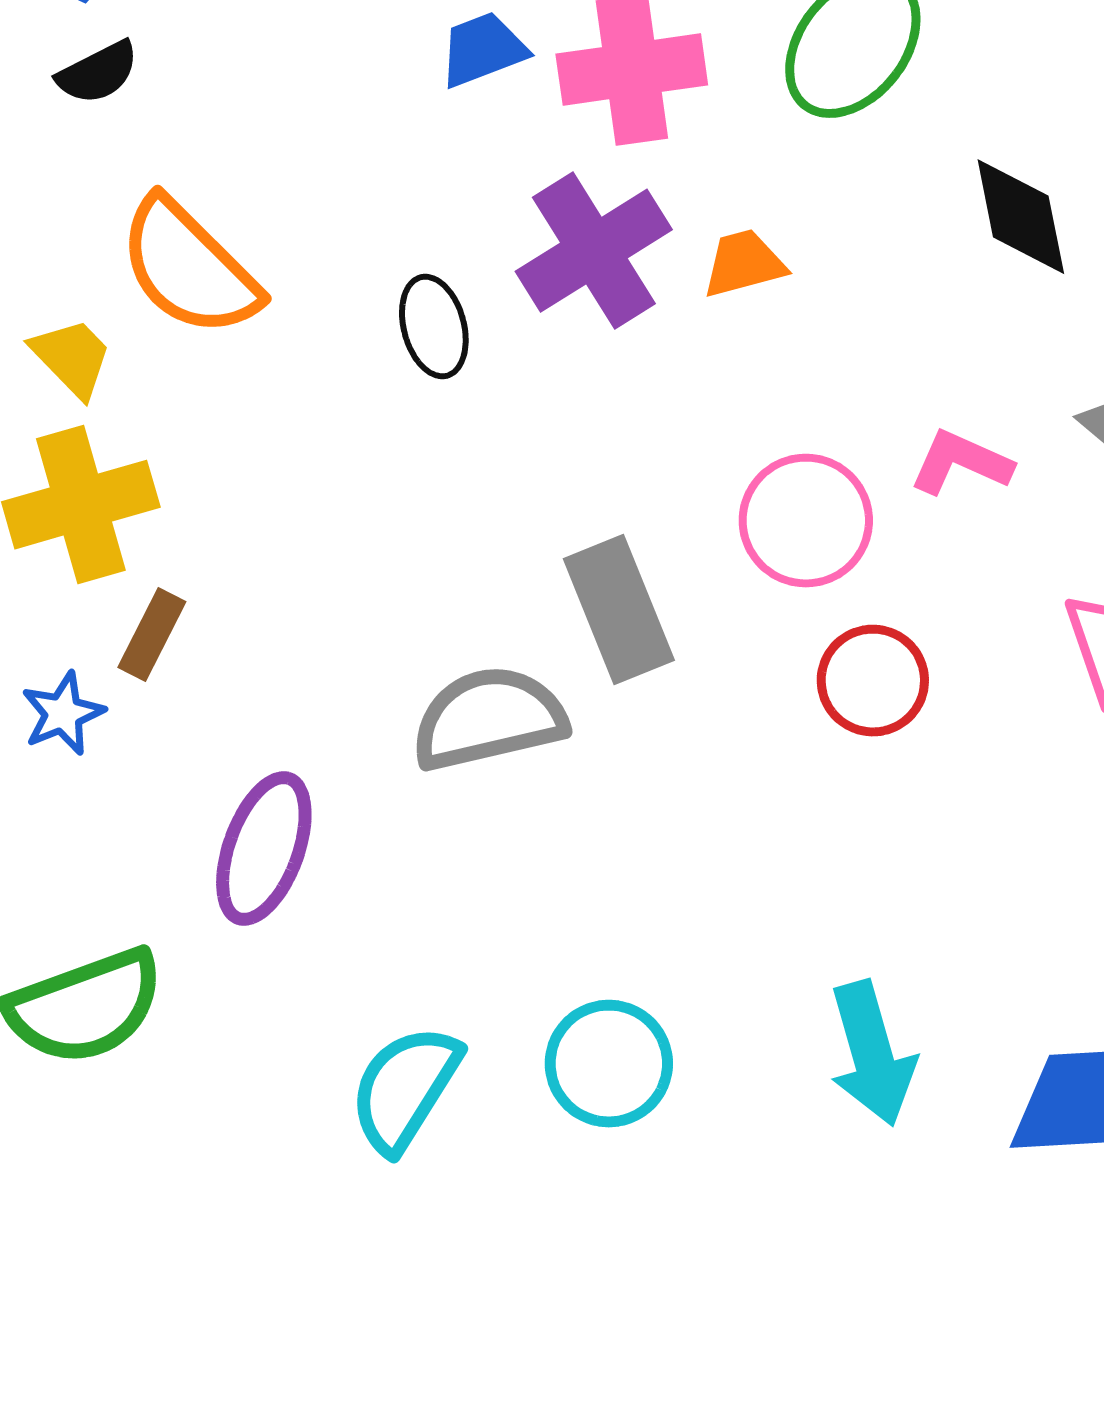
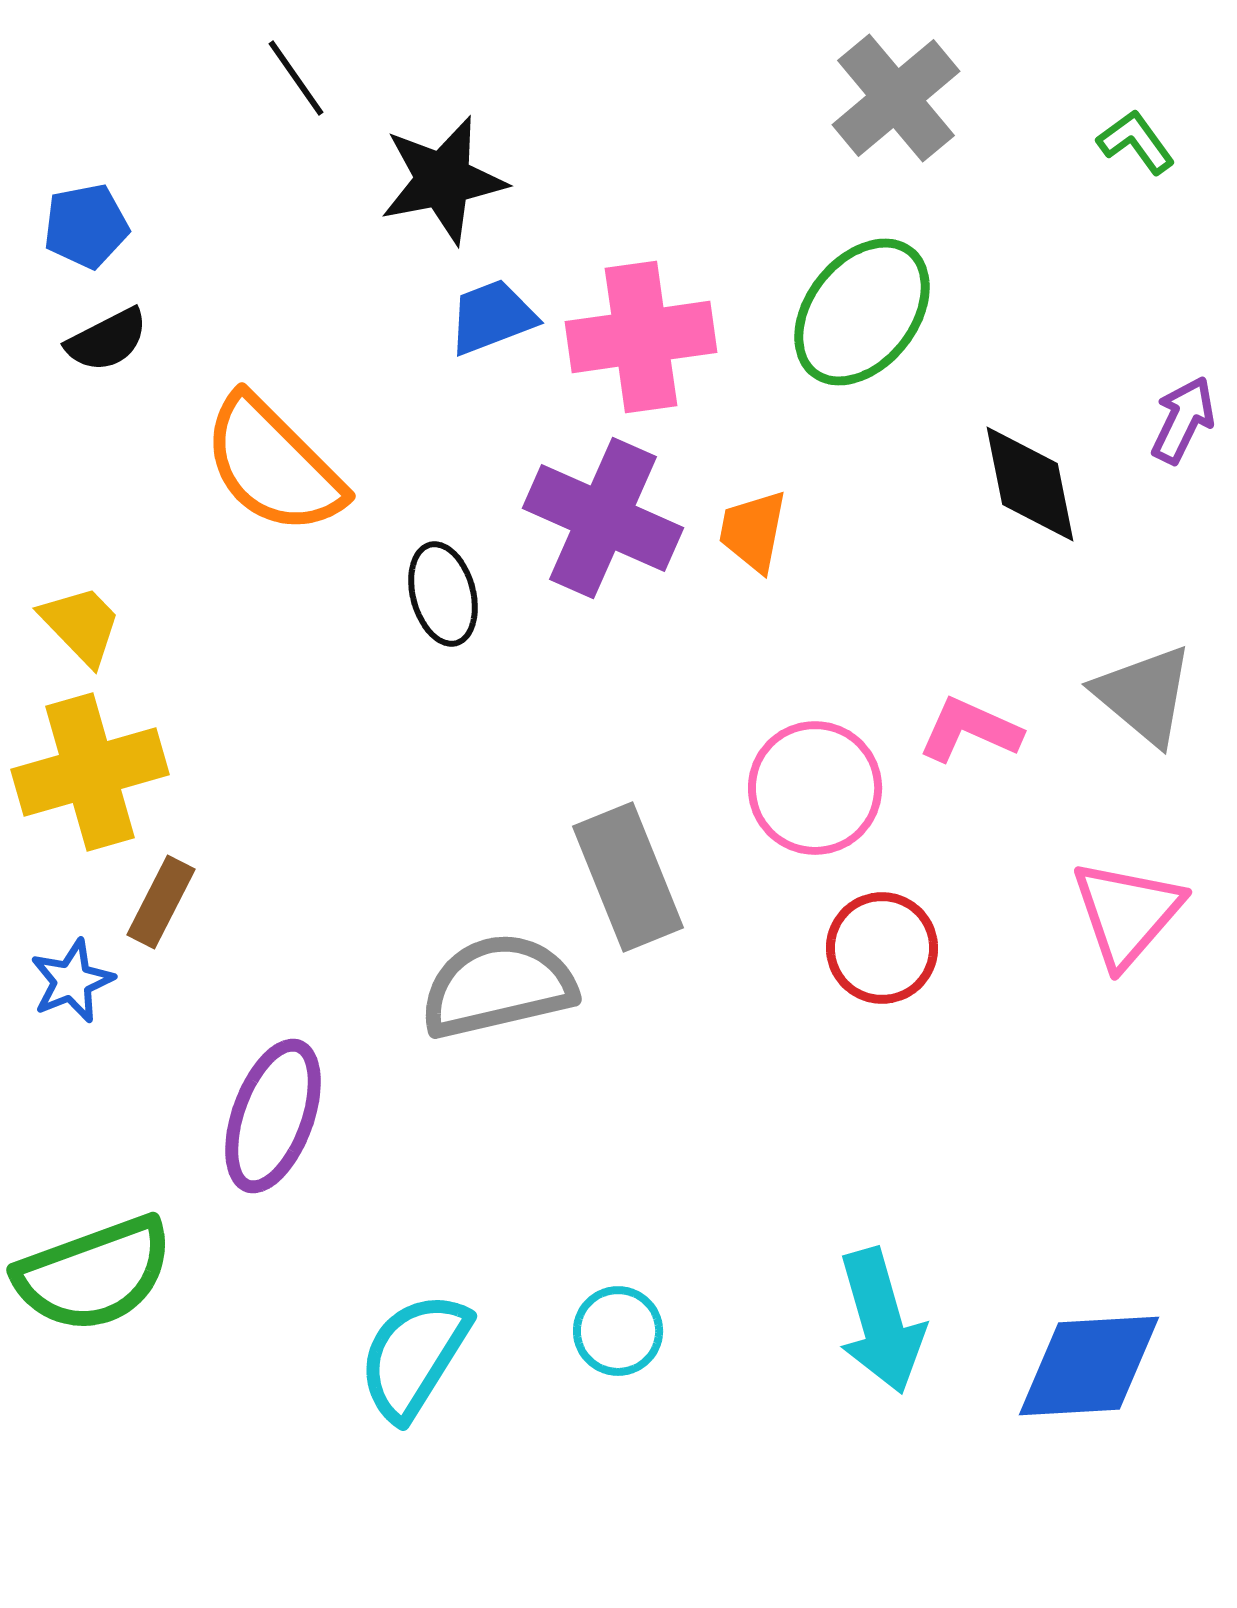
purple cross: (594, 251) -> (603, 518), turned -34
orange trapezoid: (744, 264) -> (753, 531), turned -64
orange semicircle: (189, 268) -> (273, 465), moved
cyan circle: (609, 1064) -> (618, 1331), size x0.7

